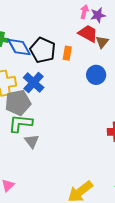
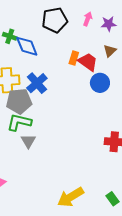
pink arrow: (84, 12) -> (88, 19), moved
red trapezoid: (88, 34) -> (88, 62), moved
black pentagon: (43, 50) -> (55, 20), moved, turned 30

